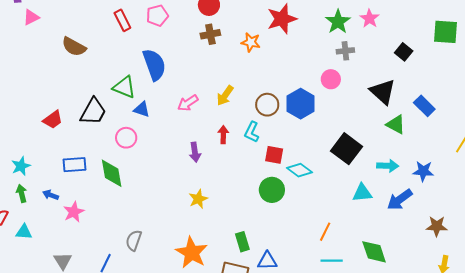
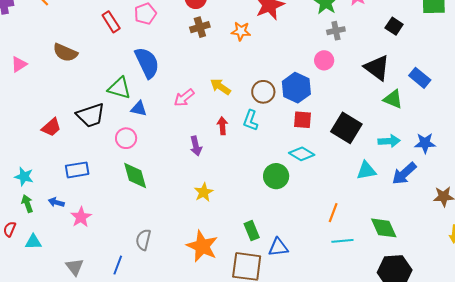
pink triangle: (31, 17) -> (19, 64), moved
yellow arrow: (225, 95) -> (220, 87), turned 95
black trapezoid: (93, 112) -> (91, 115), turned 48
red square: (274, 155) -> (303, 120), moved
cyan star: (21, 166) -> (24, 177), turned -30
green diamond: (112, 173) -> (135, 175), moved

